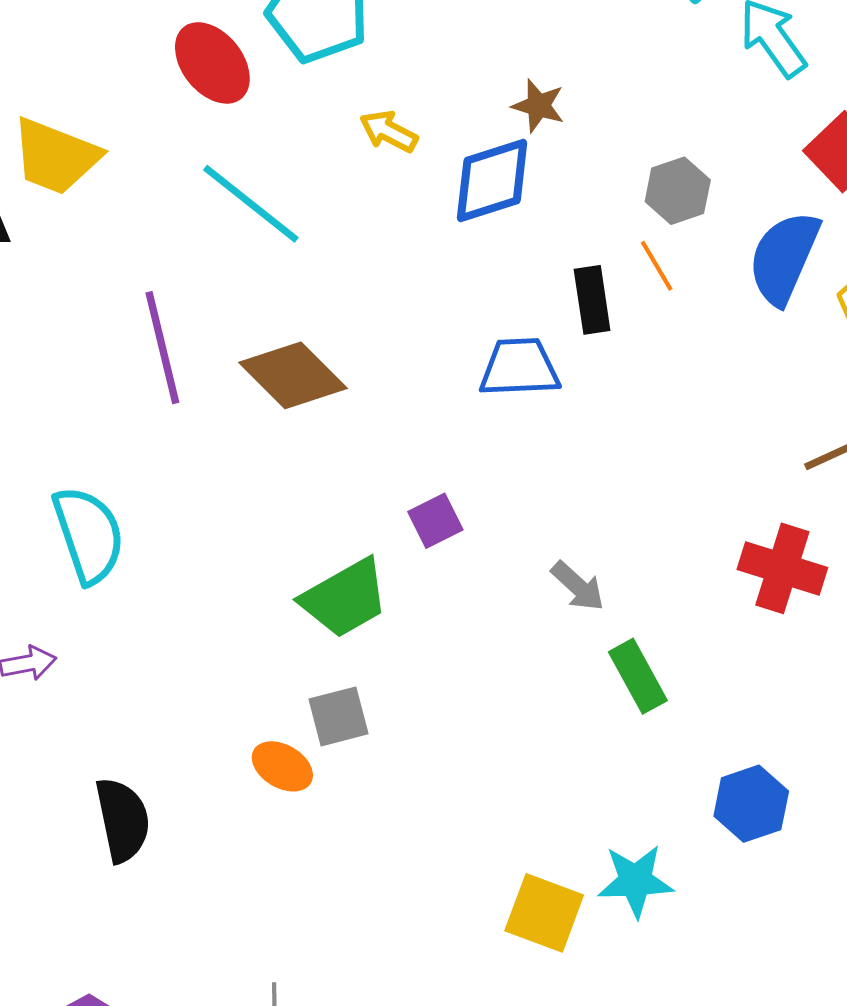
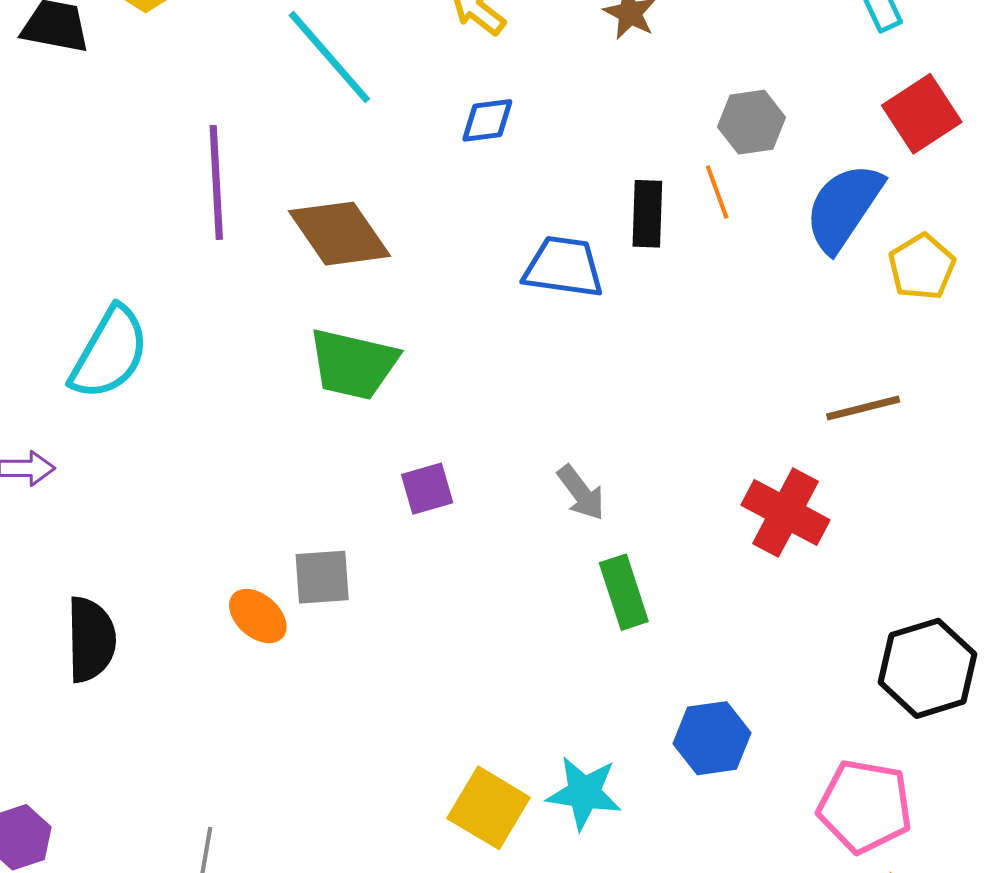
blue diamond: (492, 180) -> (487, 120), moved, size x0.6
purple square: (435, 521) -> (427, 489), moved
cyan semicircle: (89, 535) -> (109, 353), turned 38
green trapezoid: (345, 598) -> (353, 364), moved, turned 32

